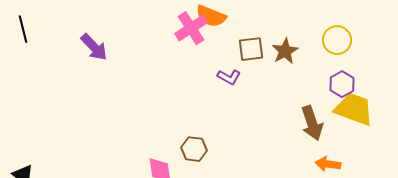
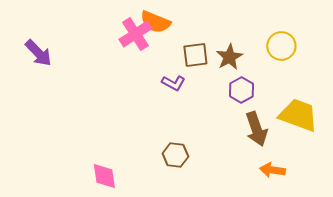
purple hexagon: (342, 84) -> (241, 90), moved
brown hexagon: (194, 149) -> (175, 155), moved

